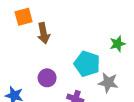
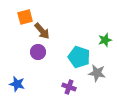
brown arrow: (44, 33) -> (42, 31), turned -30
purple circle: (47, 78) -> (38, 52), moved

